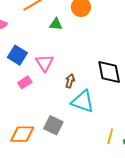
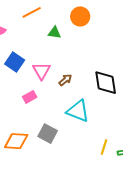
brown arrow: (70, 81) -> (65, 80), moved, turned 32
pink rectangle: (25, 82) -> (30, 97), moved

